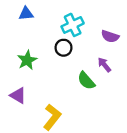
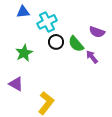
cyan cross: (73, 25) -> (47, 22), moved
green semicircle: (86, 81) -> (76, 44), moved

